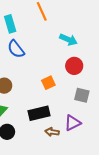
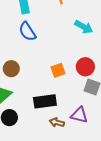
red circle: (74, 66) -> (85, 67), moved
purple triangle: (73, 123) -> (79, 115), turned 36

